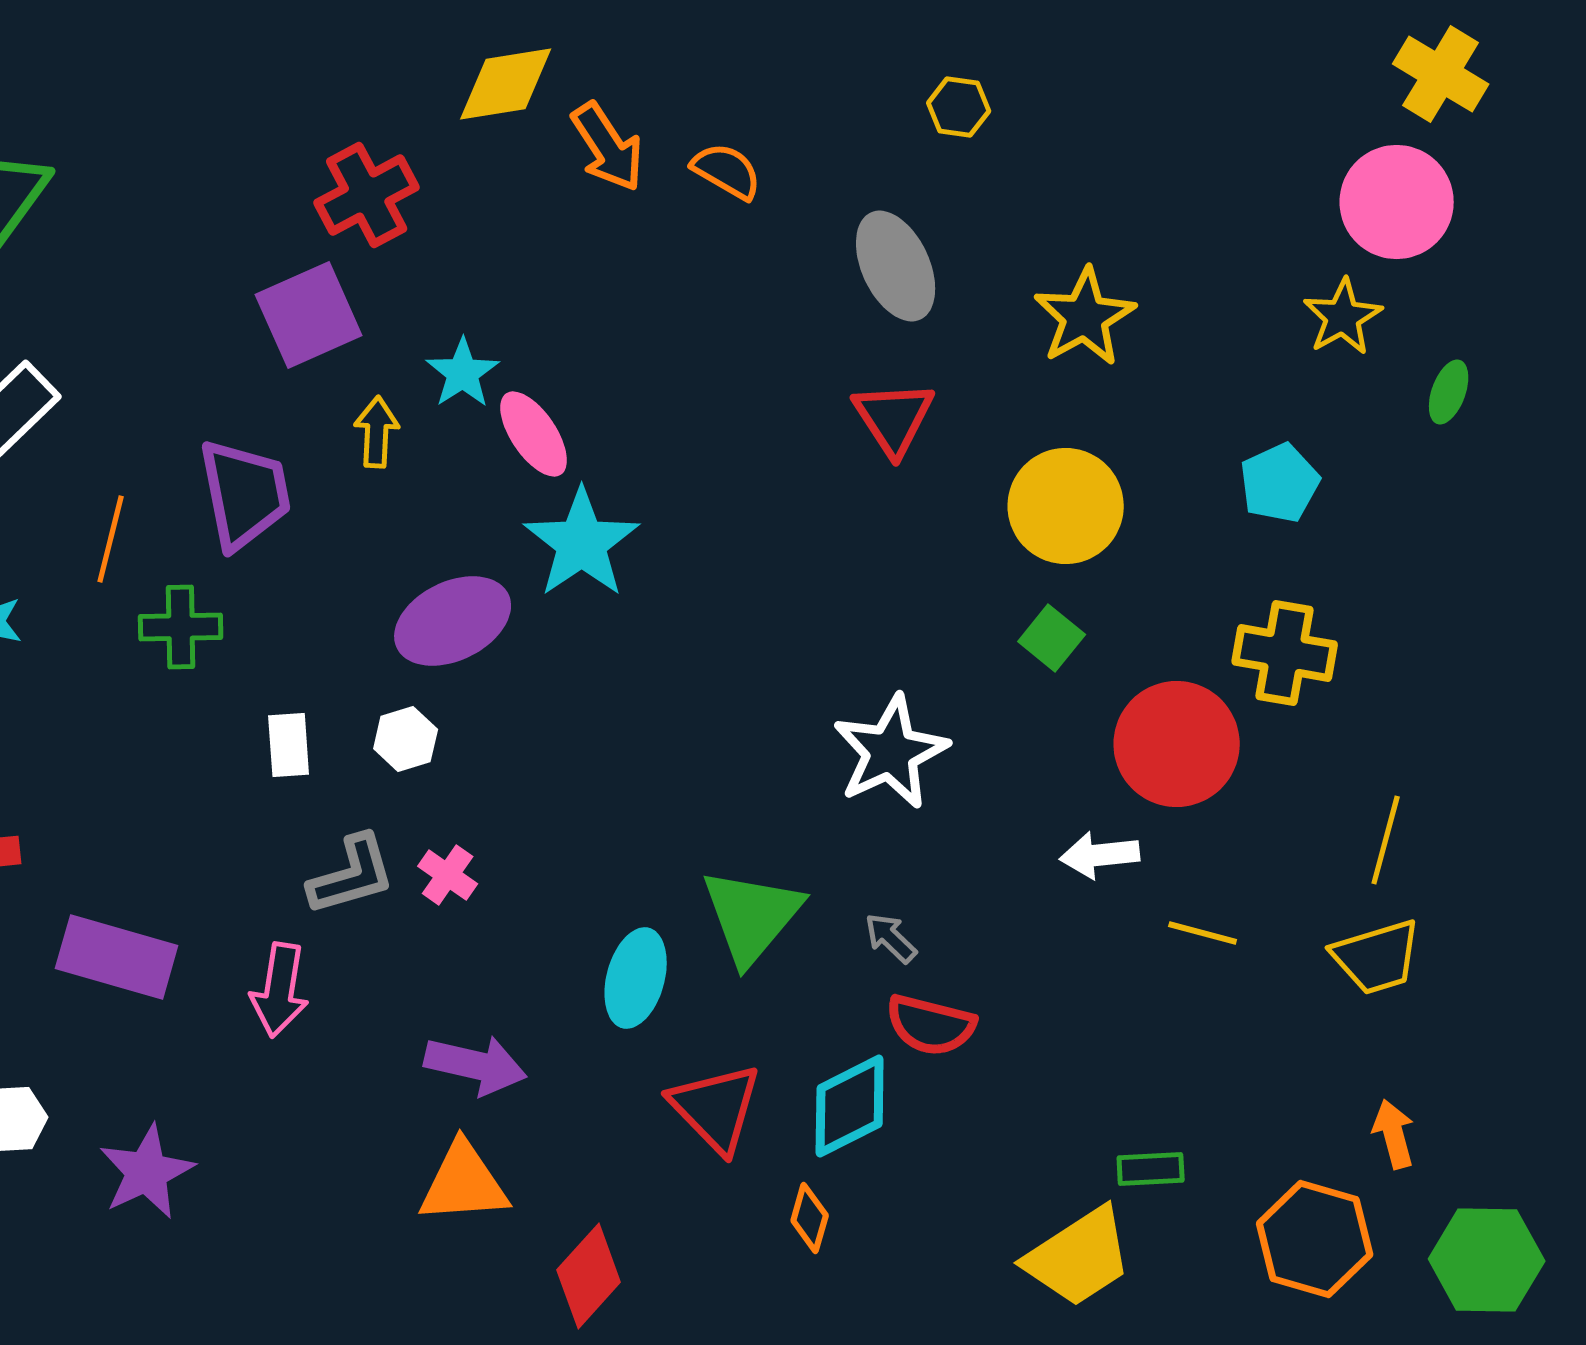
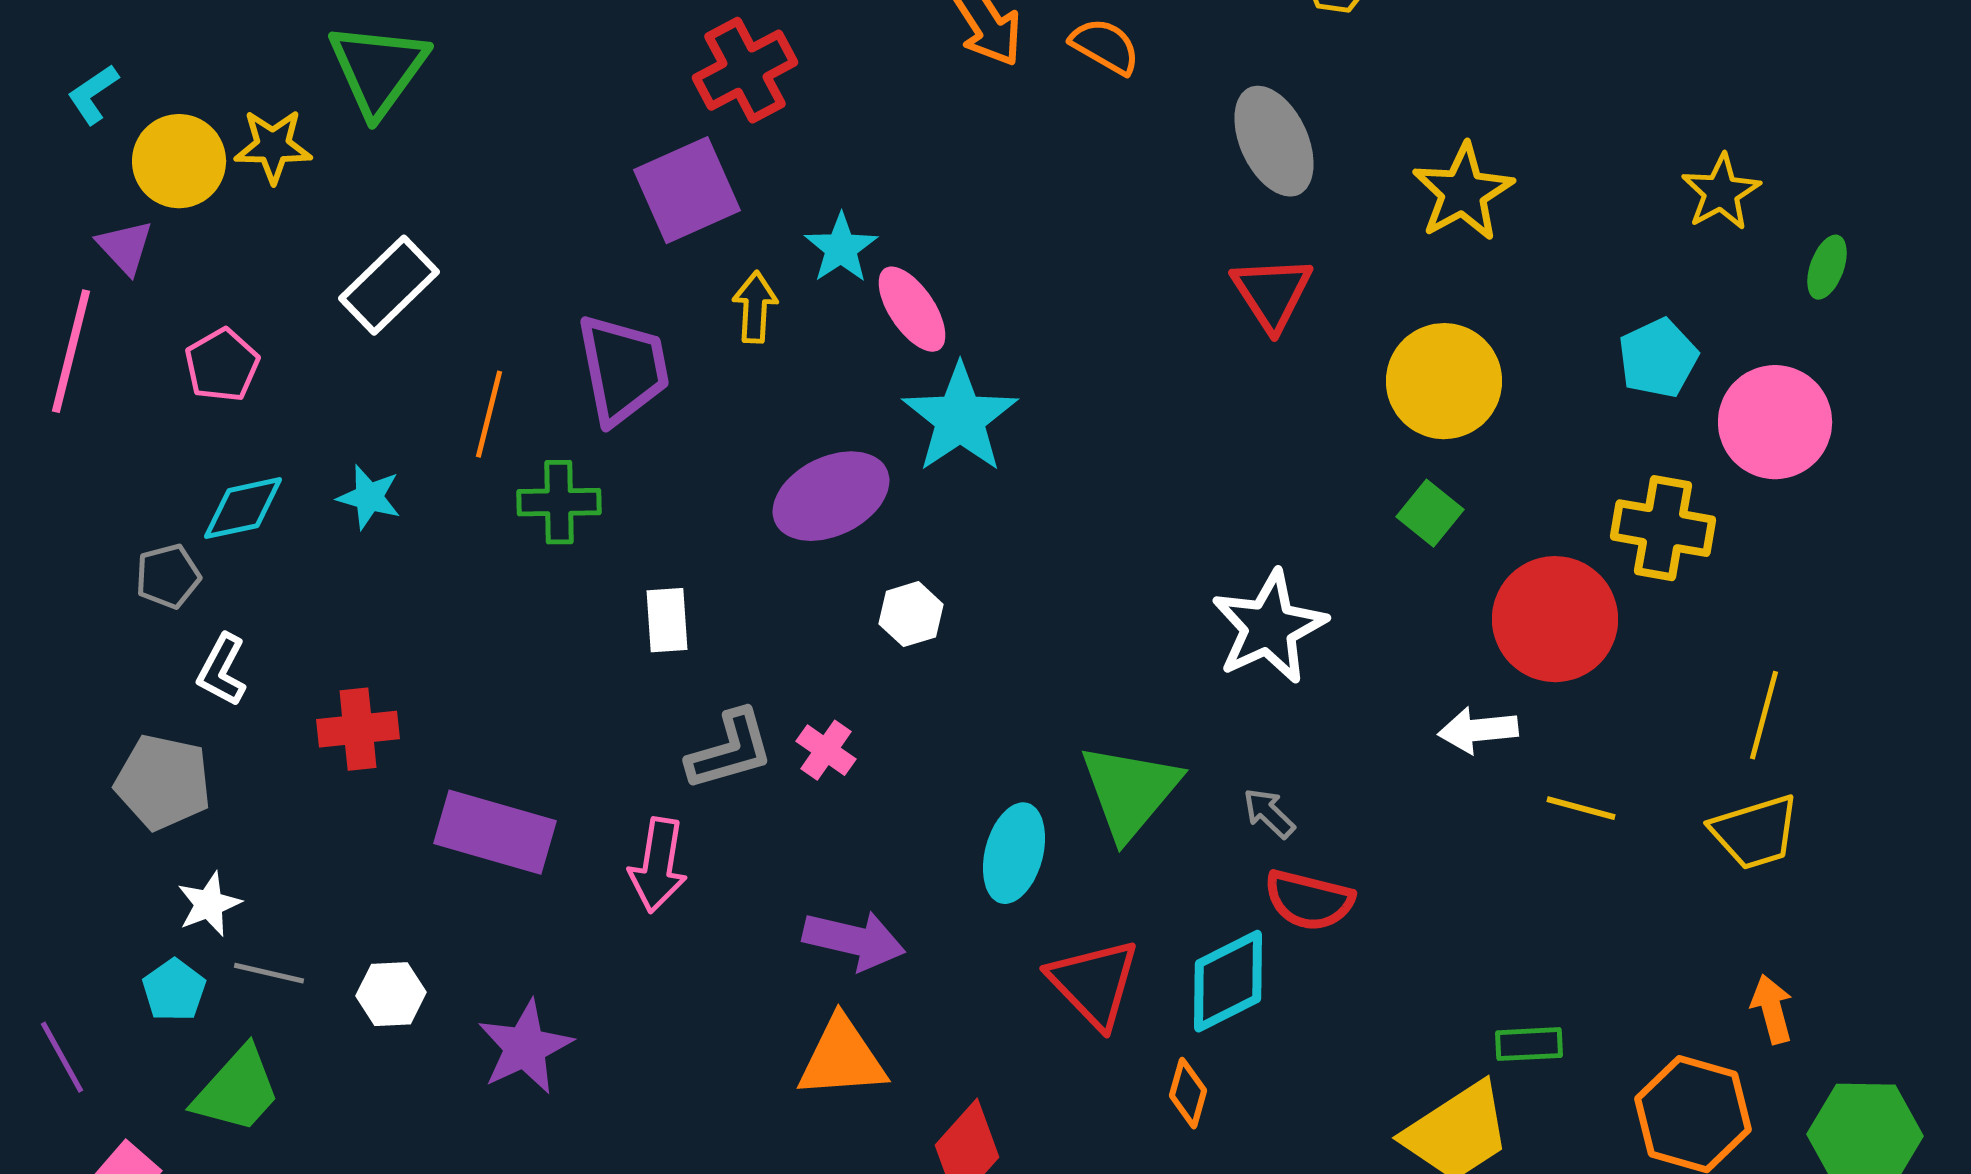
pink circle: (1397, 202) -> (1775, 422), moved
white hexagon: (406, 739) -> (911, 614), moved

